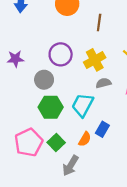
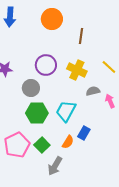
yellow cross: (95, 60) -> (77, 70), turned -36
gray semicircle: (103, 83) -> (93, 91), moved

